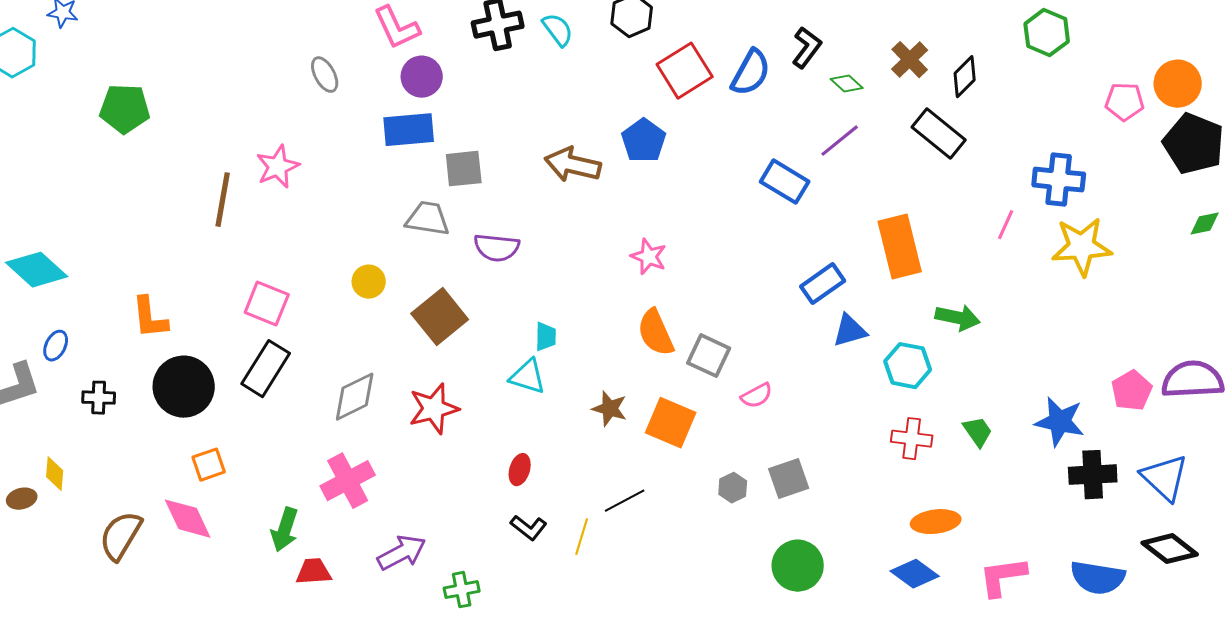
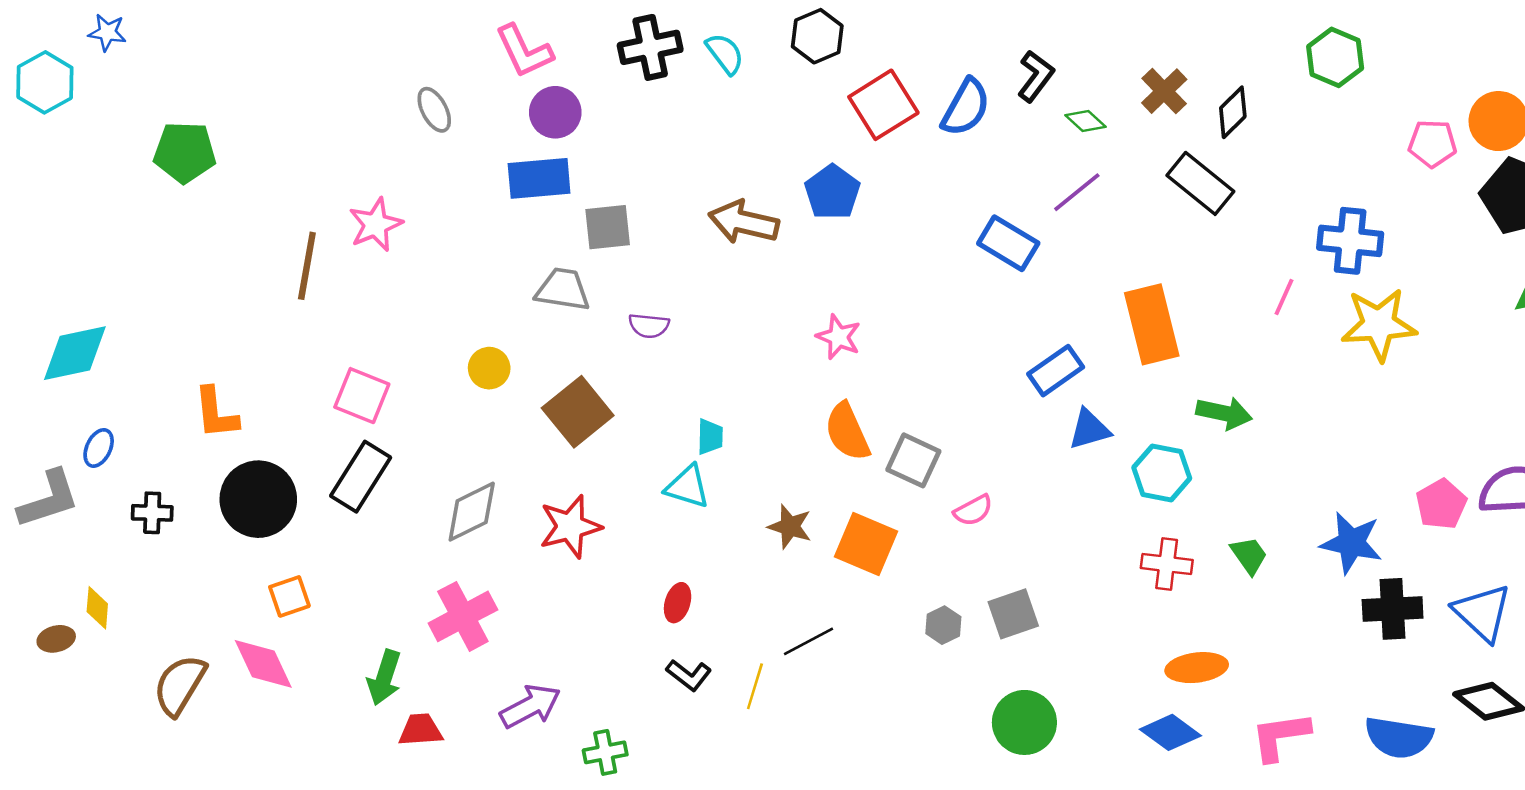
purple semicircle: (497, 248) -> (649, 326), size x0.7
cyan diamond: (37, 270) -> (75, 353), turned -54

